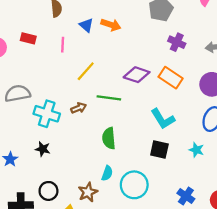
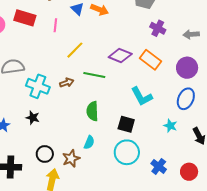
red rectangle: (28, 38) -> (25, 18), size x1.5
black square: (159, 150) -> (126, 124), moved
cyan circle: (134, 185) -> (127, 152), moved
black circle: (48, 191) -> (45, 154), moved

